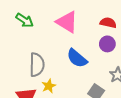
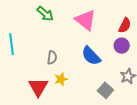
red semicircle: (108, 23) -> (125, 25), turned 98
gray semicircle: (37, 65) -> (52, 58), size x0.6

